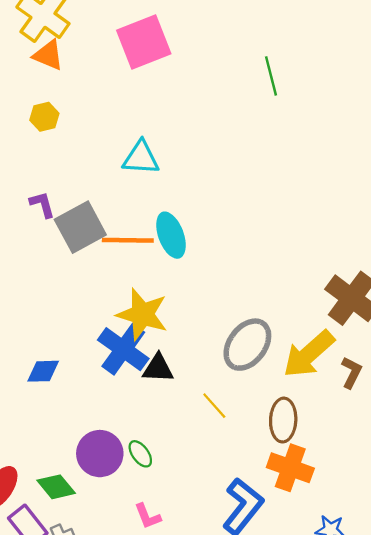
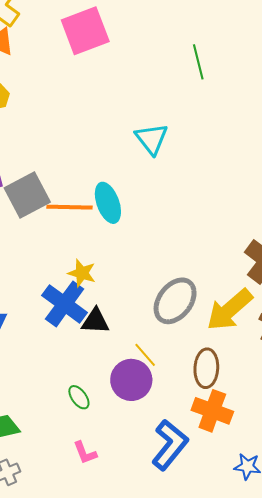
cyan triangle: (141, 158) -> (152, 139), moved, turned 48
yellow star: (142, 314) -> (82, 273), size x0.6
purple circle: (100, 454) -> (131, 380), moved

